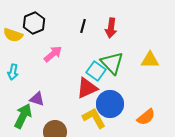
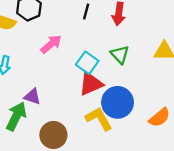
green triangle: (112, 63) -> (120, 55), size x0.7
cyan square: (96, 71) -> (87, 63), moved

